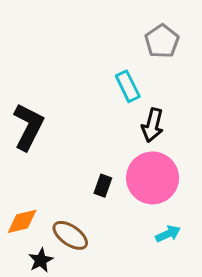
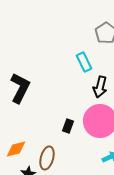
brown ellipse: (70, 235) -> (47, 158), turned 70

